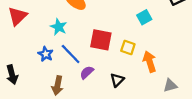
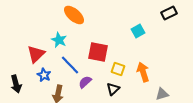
red triangle: (17, 16) -> (36, 54), moved
yellow square: (128, 48) -> (118, 69), moved
blue star: (46, 54) -> (44, 75), moved

